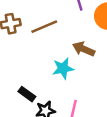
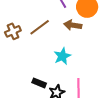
brown arrow: (84, 49) -> (73, 25), moved

